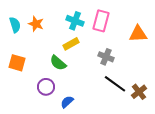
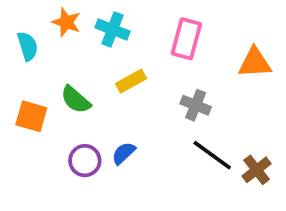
cyan cross: (75, 21) -> (113, 30), moved
orange star: (36, 24) -> (66, 22), moved
green semicircle: (58, 63) -> (76, 100), moved
blue semicircle: (67, 102) -> (124, 153), moved

